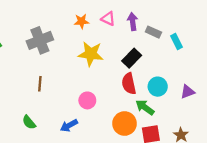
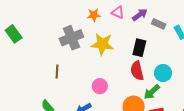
purple arrow: (133, 22) -> (140, 15), turned 63
gray cross: (40, 40) -> (71, 38), moved
black rectangle: (132, 58) -> (139, 48), turned -30
green arrow: (145, 107) -> (152, 92), turned -78

